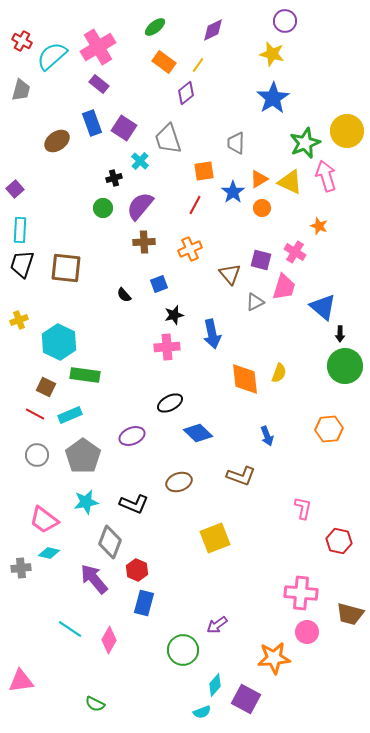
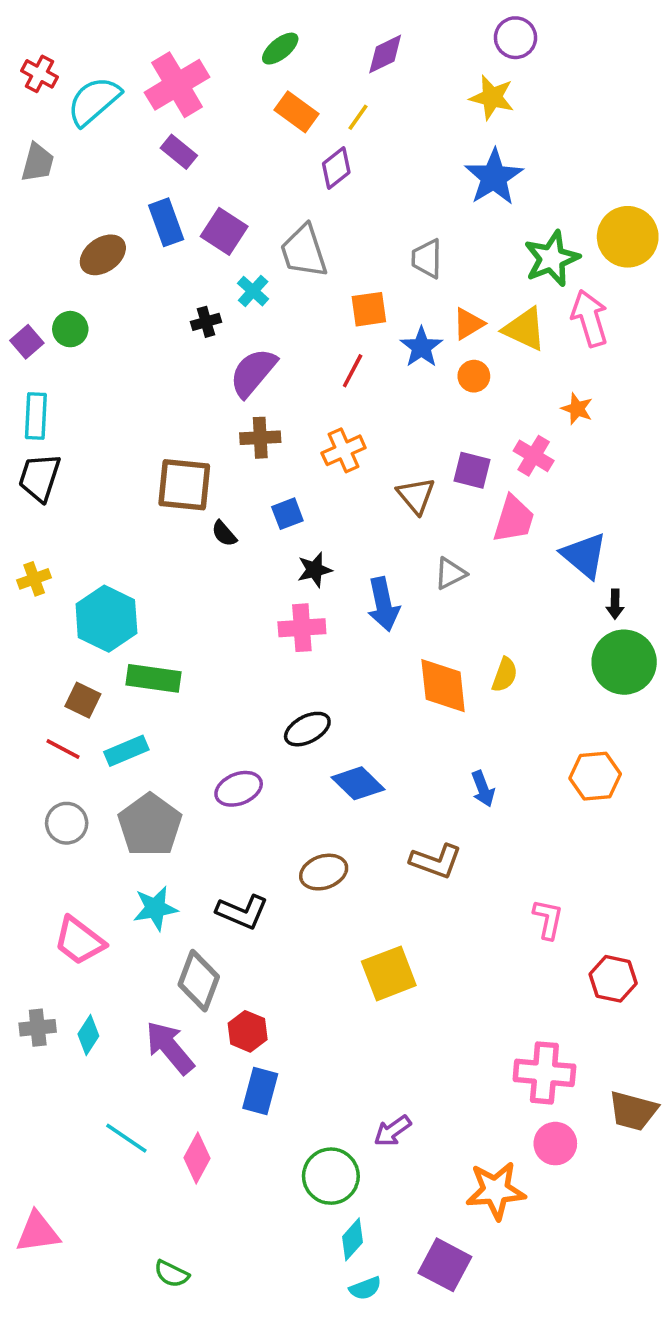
green circle: (103, 208) -> (70, 329), moved
brown square: (66, 268) -> (184, 485), moved
gray triangle: (255, 302) -> (450, 573), moved
cyan diamond: (49, 553) -> (88, 1035), moved, turned -70
cyan diamond: (215, 685) -> (353, 1239), moved

